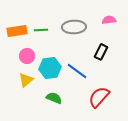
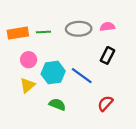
pink semicircle: (109, 20) -> (107, 27), moved
red semicircle: (99, 97) -> (105, 103), size x0.7

